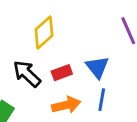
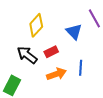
blue triangle: (97, 67) -> (74, 32), moved

